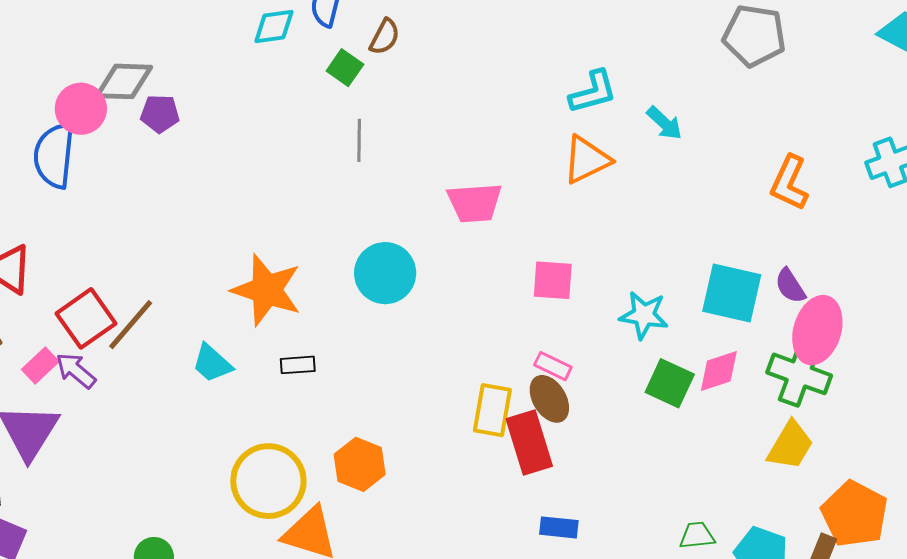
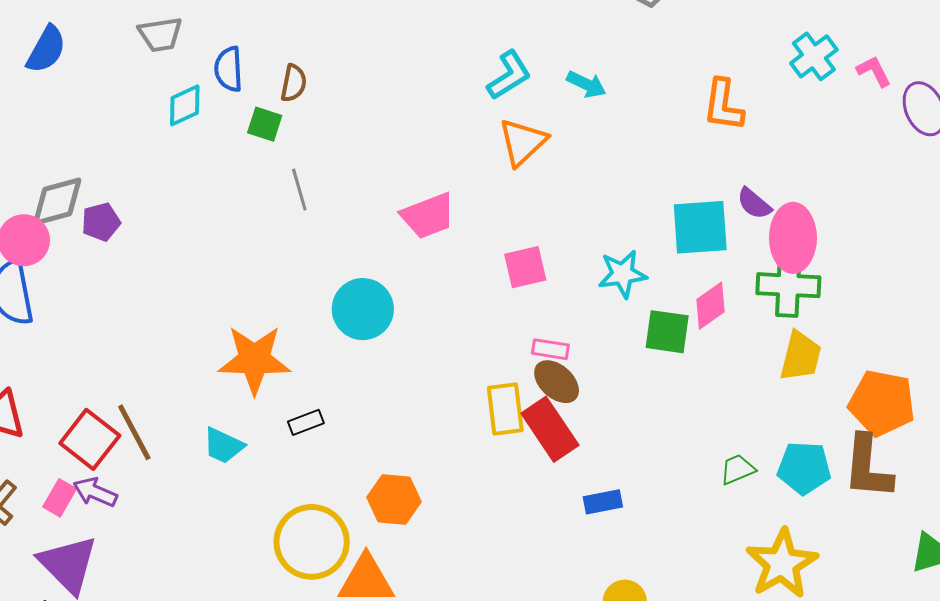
brown line: (131, 325) -> (134, 432), turned -52

